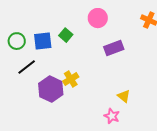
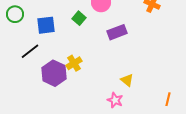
green square: (66, 35) -> (79, 18), moved
green circle: (17, 41) -> (15, 14), moved

